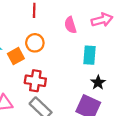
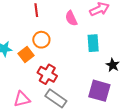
red cross: (35, 81) -> (47, 74), turned 30
black star: (98, 83) -> (113, 65), moved

